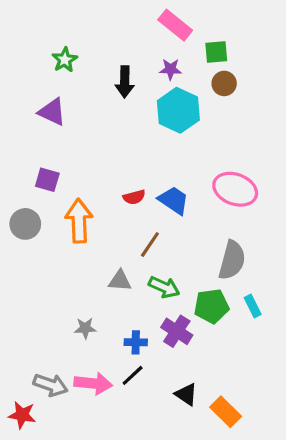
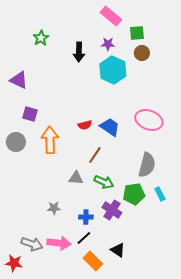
purple triangle: (52, 112) -> (19, 80), moved
orange rectangle: (226, 412) -> (93, 261), moved

